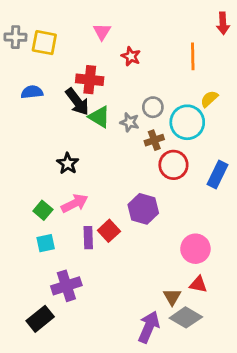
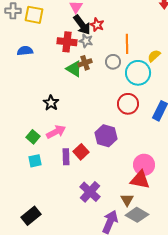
orange line: (193, 56) -> (127, 44), moved
black arrow: (77, 102) -> (82, 25), moved
gray star: (130, 122) -> (86, 41), moved
brown cross: (154, 140) -> (85, 63), moved
red triangle: (198, 284) -> (140, 180), moved, size x1.5
purple cross: (66, 286) -> (90, 192), moved, turned -30

